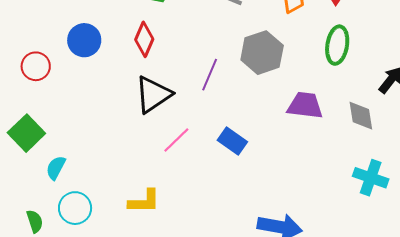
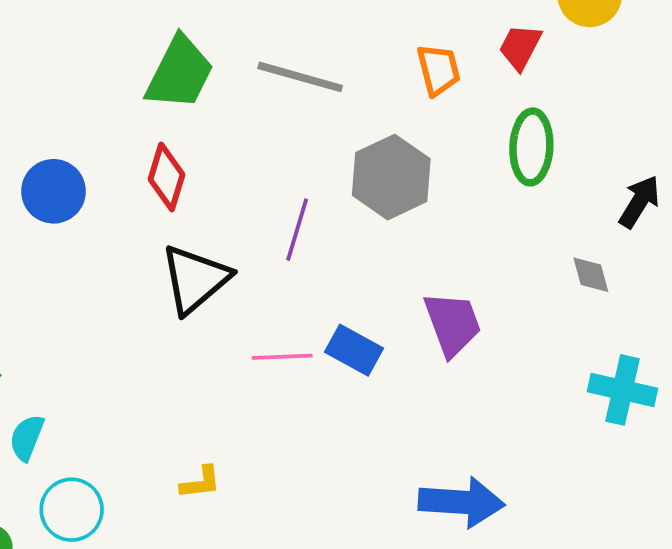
purple trapezoid: (305, 105) -> (453, 324), moved, turned 69
gray diamond: (361, 116) -> (591, 275), size x0.7
pink line: (176, 140) -> (282, 357), moved, turned 48
yellow L-shape: (144, 201) -> (201, 482), size x0.7

